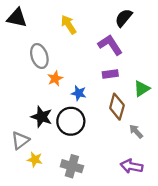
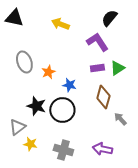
yellow arrow: (69, 25) -> (60, 24), turned -36
gray ellipse: (39, 56) -> (24, 62), moved
green triangle: (142, 89) -> (117, 68), moved
purple arrow: (132, 166) -> (102, 149), moved

